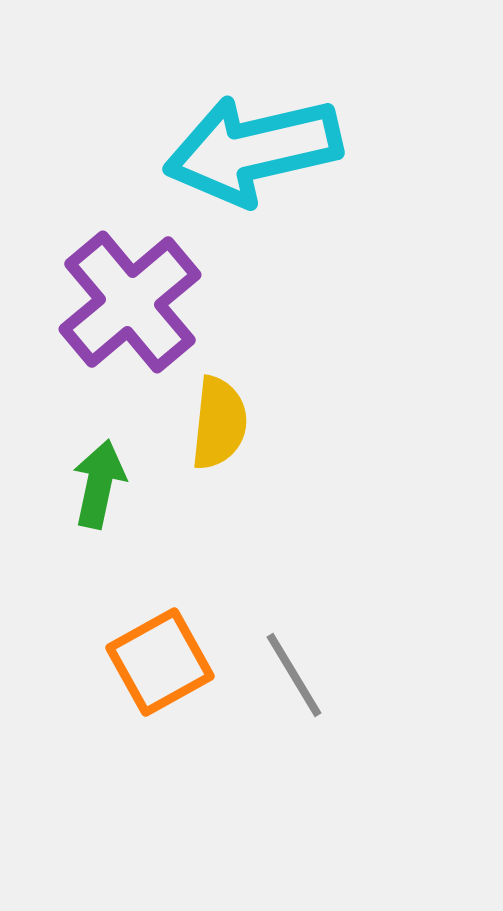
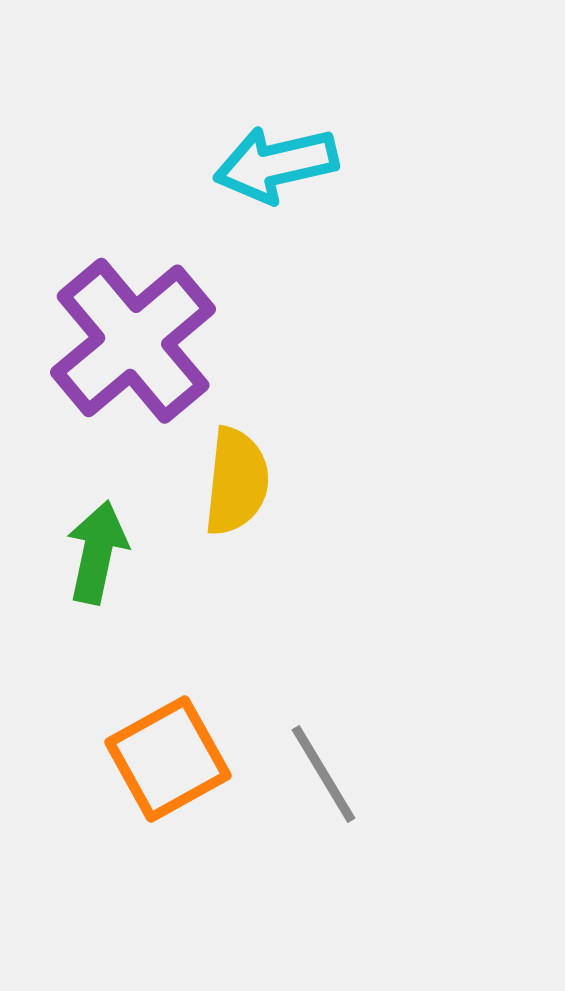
cyan arrow: (253, 150) -> (276, 164), size x0.6

